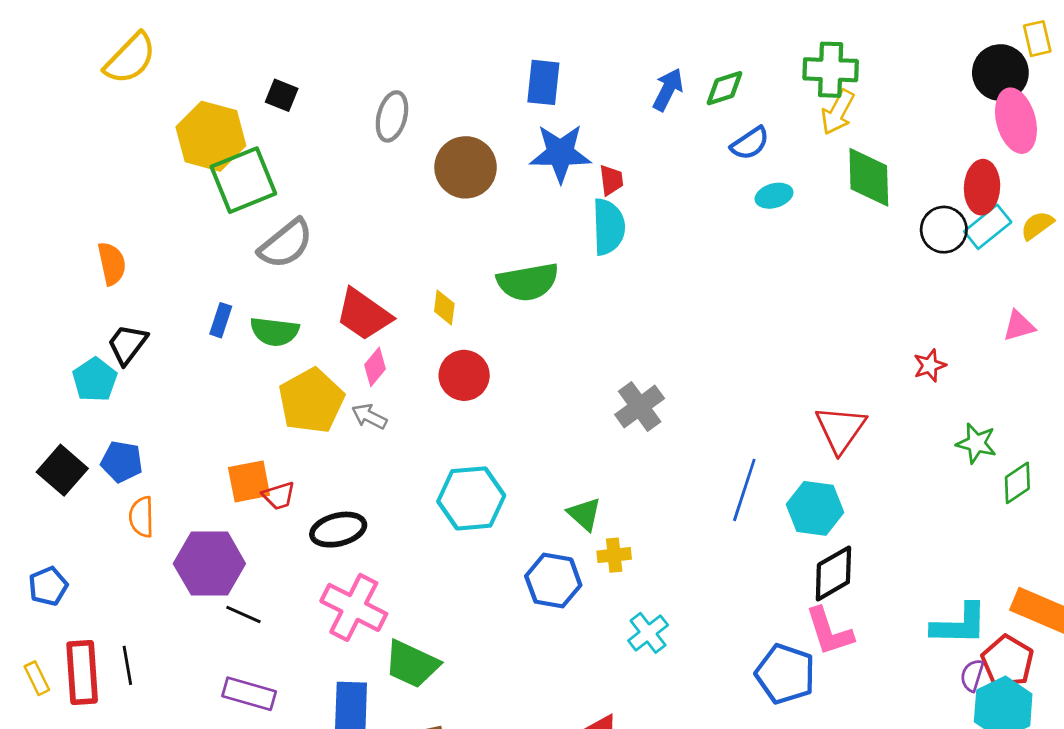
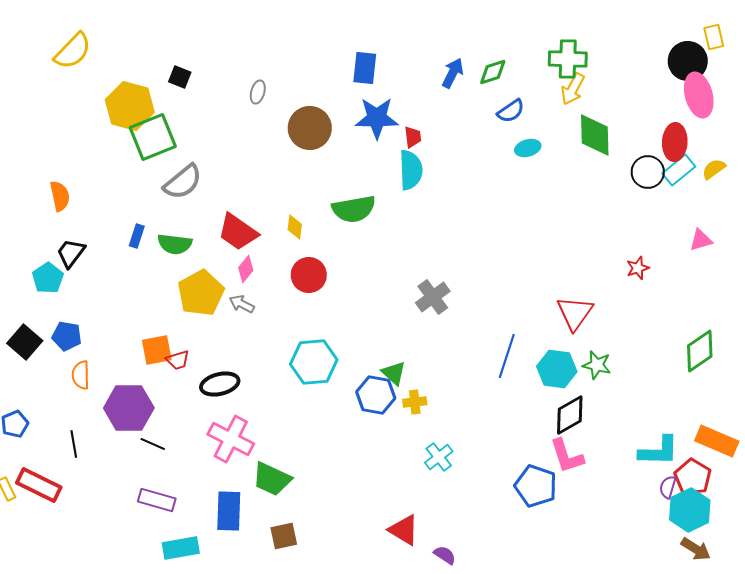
gray ellipse: (392, 116) -> (258, 92), size x0.7
green star: (976, 443) -> (597, 365), moved
green diamond: (1017, 483) -> (700, 351), size x1.4
blue hexagon: (553, 581) -> (376, 395), moved
black line: (127, 665) -> (74, 444), moved
red rectangle: (82, 673) -> (39, 485), turned -60

